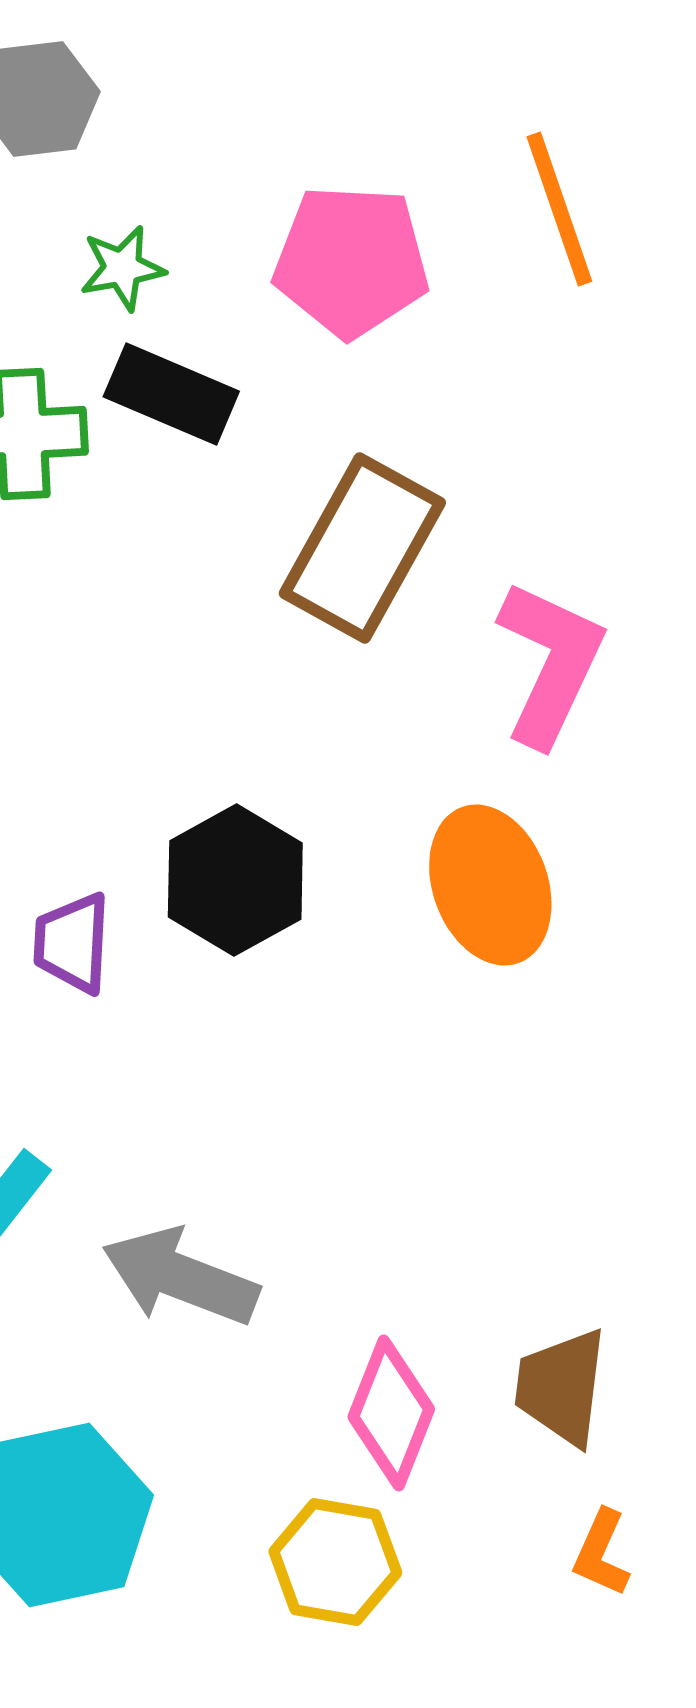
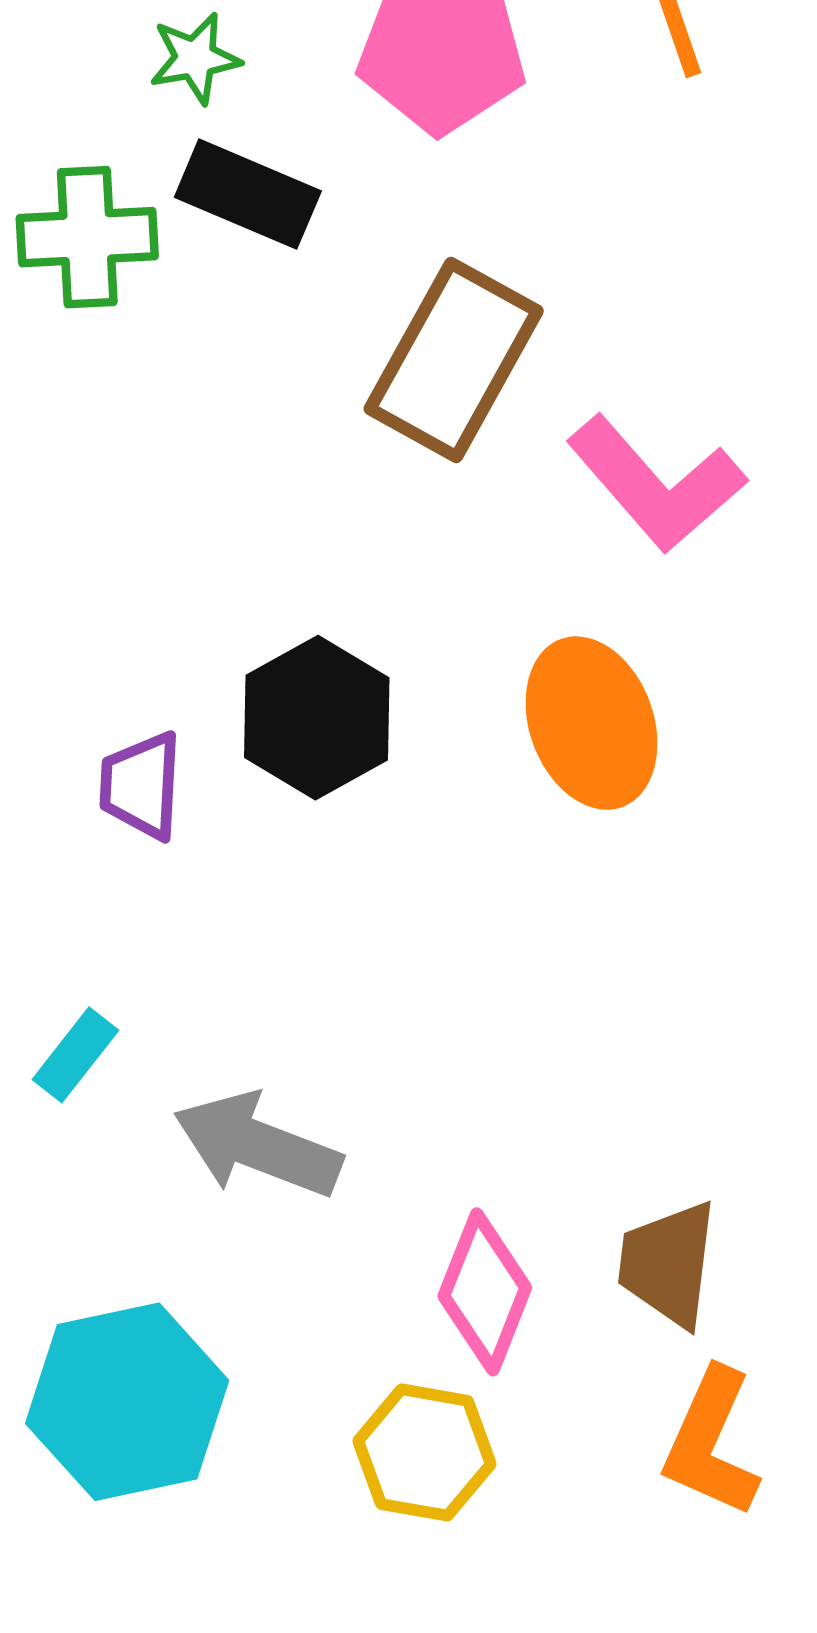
pink L-shape: (550, 663) -> (656, 484), turned 114
orange L-shape: (601, 1553) -> (711, 1443), size x1.6

